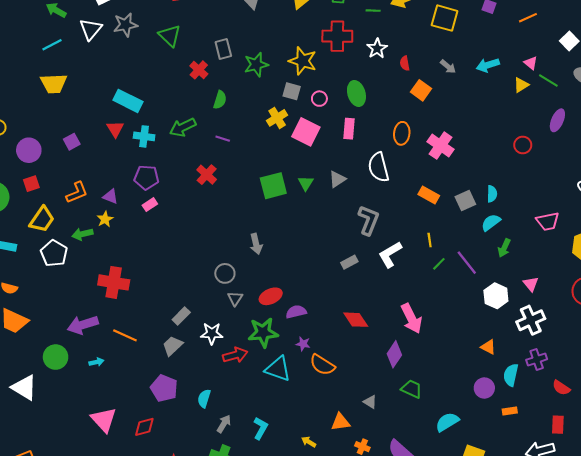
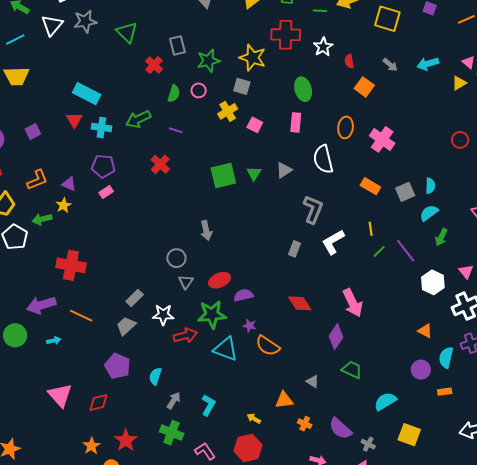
pink circle: (319, 99) -> (199, 90), moved
pink square: (306, 132) -> (255, 125), size x0.6
gray rectangle: (349, 262) -> (294, 249), turned -42

